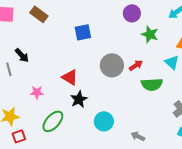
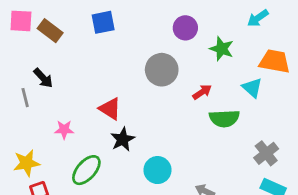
purple circle: (132, 13) -> (185, 28), moved
brown rectangle: (39, 14) -> (50, 31), moved
blue square: (83, 32) -> (103, 22), moved
gray circle: (112, 65) -> (162, 70), moved

